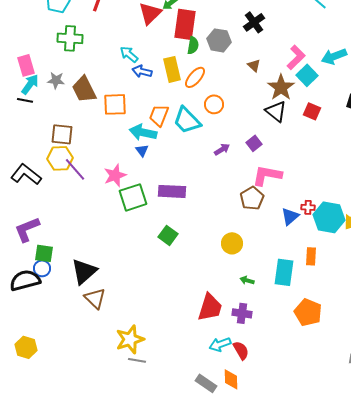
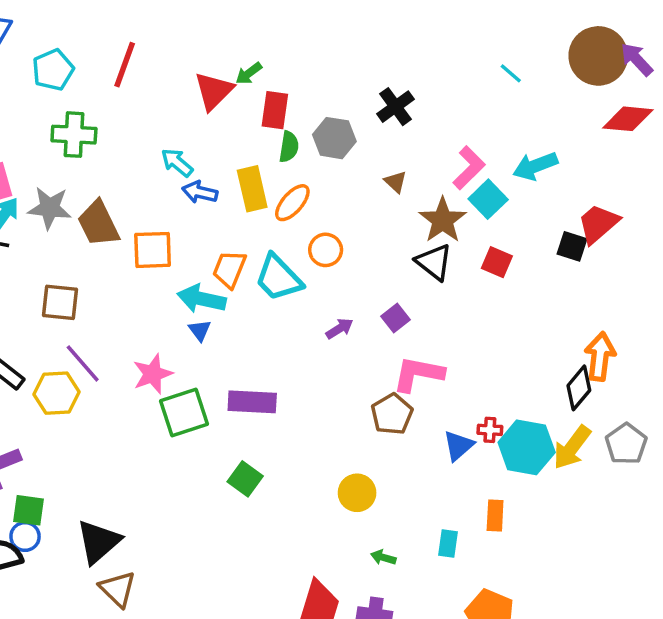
red rectangle: (185, 24) -> (275, 110), size x0.7
gray star: (56, 80) -> (49, 208), size x1.4
yellow hexagon: (60, 158) -> (56, 393), moved
cyan rectangle: (284, 272) -> (448, 543), size x0.6

